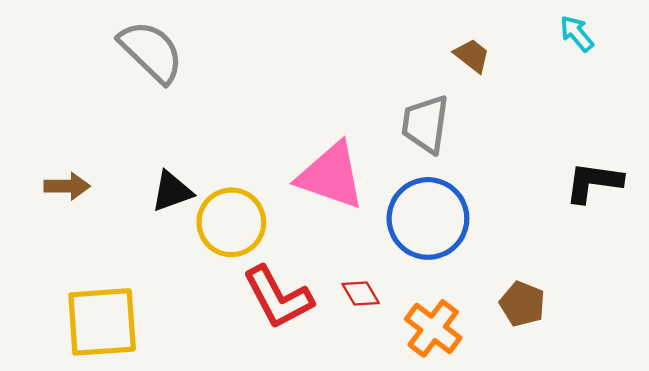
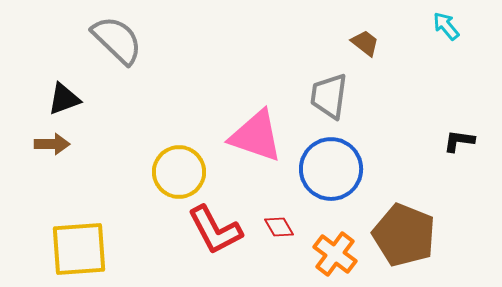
black L-shape: (594, 182) -> (459, 141), size x0.7
black triangle: (172, 191) -> (64, 99), moved
brown pentagon: (522, 304) -> (404, 235), size x1.8

